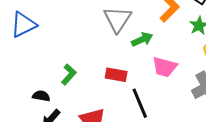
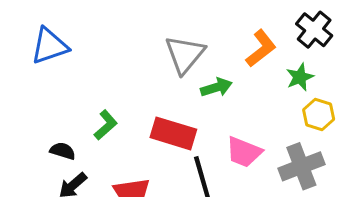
pink trapezoid: (165, 67) -> (244, 152), moved
red rectangle: (116, 75) -> (173, 133), size x1.4

